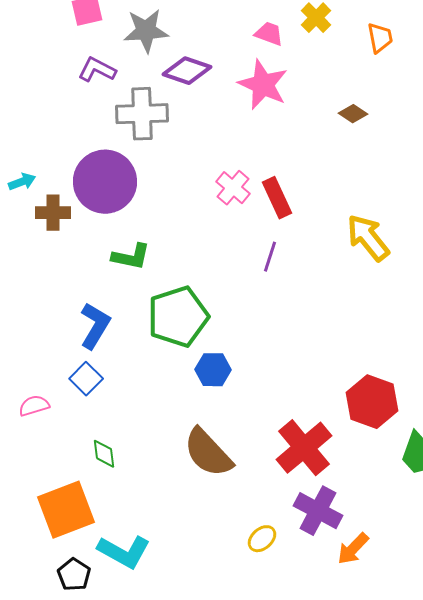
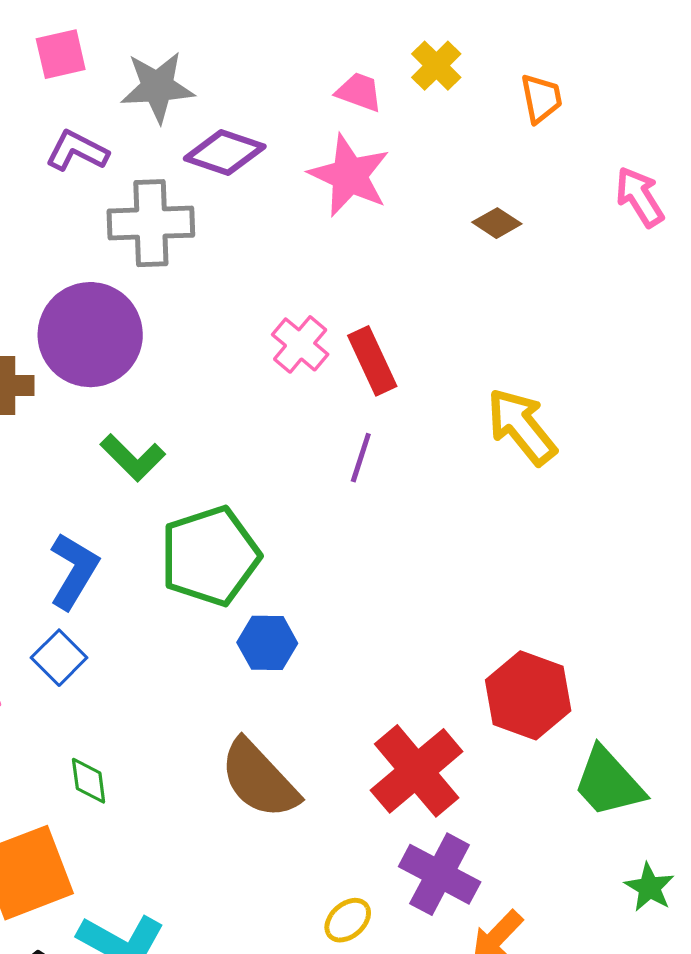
green L-shape: (131, 257) -> (133, 458), turned 33

